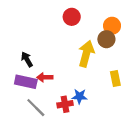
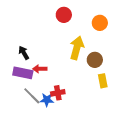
brown circle: (106, 39) -> (95, 60), moved
yellow rectangle: (115, 78) -> (103, 81), moved
blue star: (80, 96) -> (47, 100), moved

